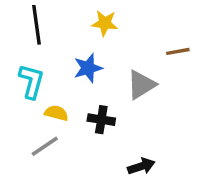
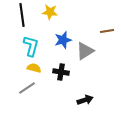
yellow star: (105, 23) -> (50, 12), moved
blue star: (88, 68) -> (63, 40), moved
cyan L-shape: (31, 81) -> (31, 46), moved

